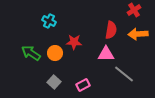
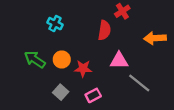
red cross: (134, 10) -> (122, 11), moved
red semicircle: (111, 30) -> (104, 30), moved
red star: (74, 42) -> (83, 68), moved

